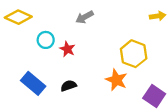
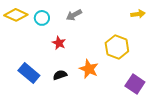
cyan circle: (46, 40) -> (42, 18), moved
orange star: (116, 80) -> (89, 69), moved

